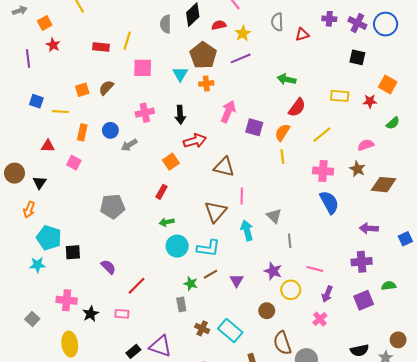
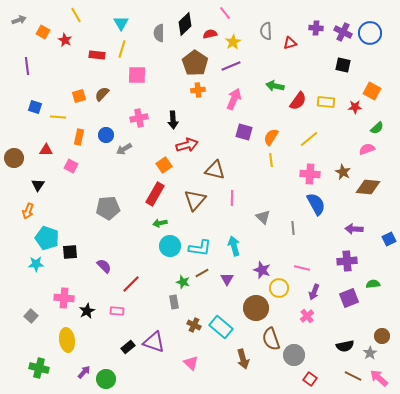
orange square: (45, 23) -> (43, 32), turned -32
red star: (53, 45) -> (65, 40), moved
cyan triangle: (180, 74) -> (121, 23), moved
red semicircle: (297, 107) -> (298, 101), moved
pink arrow: (228, 112) -> (234, 99), moved
pink semicircle: (366, 145) -> (367, 149), moved
brown circle: (15, 173) -> (14, 158), moved
red rectangle: (161, 192) -> (155, 194), size x1.6
brown triangle: (216, 212) -> (195, 200), moved
cyan arrow: (247, 230) -> (234, 246), moved
gray line: (290, 241) -> (293, 228), moved
brown circle: (267, 311) -> (256, 308), size x1.6

